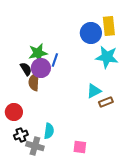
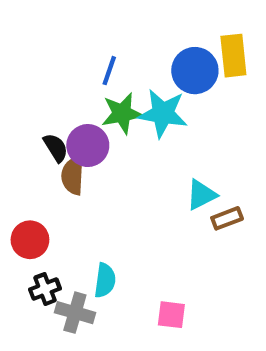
green star: (38, 53) -> (122, 113), moved
cyan star: (107, 57) -> (163, 113), moved
blue line: (55, 60) -> (109, 71), moved

